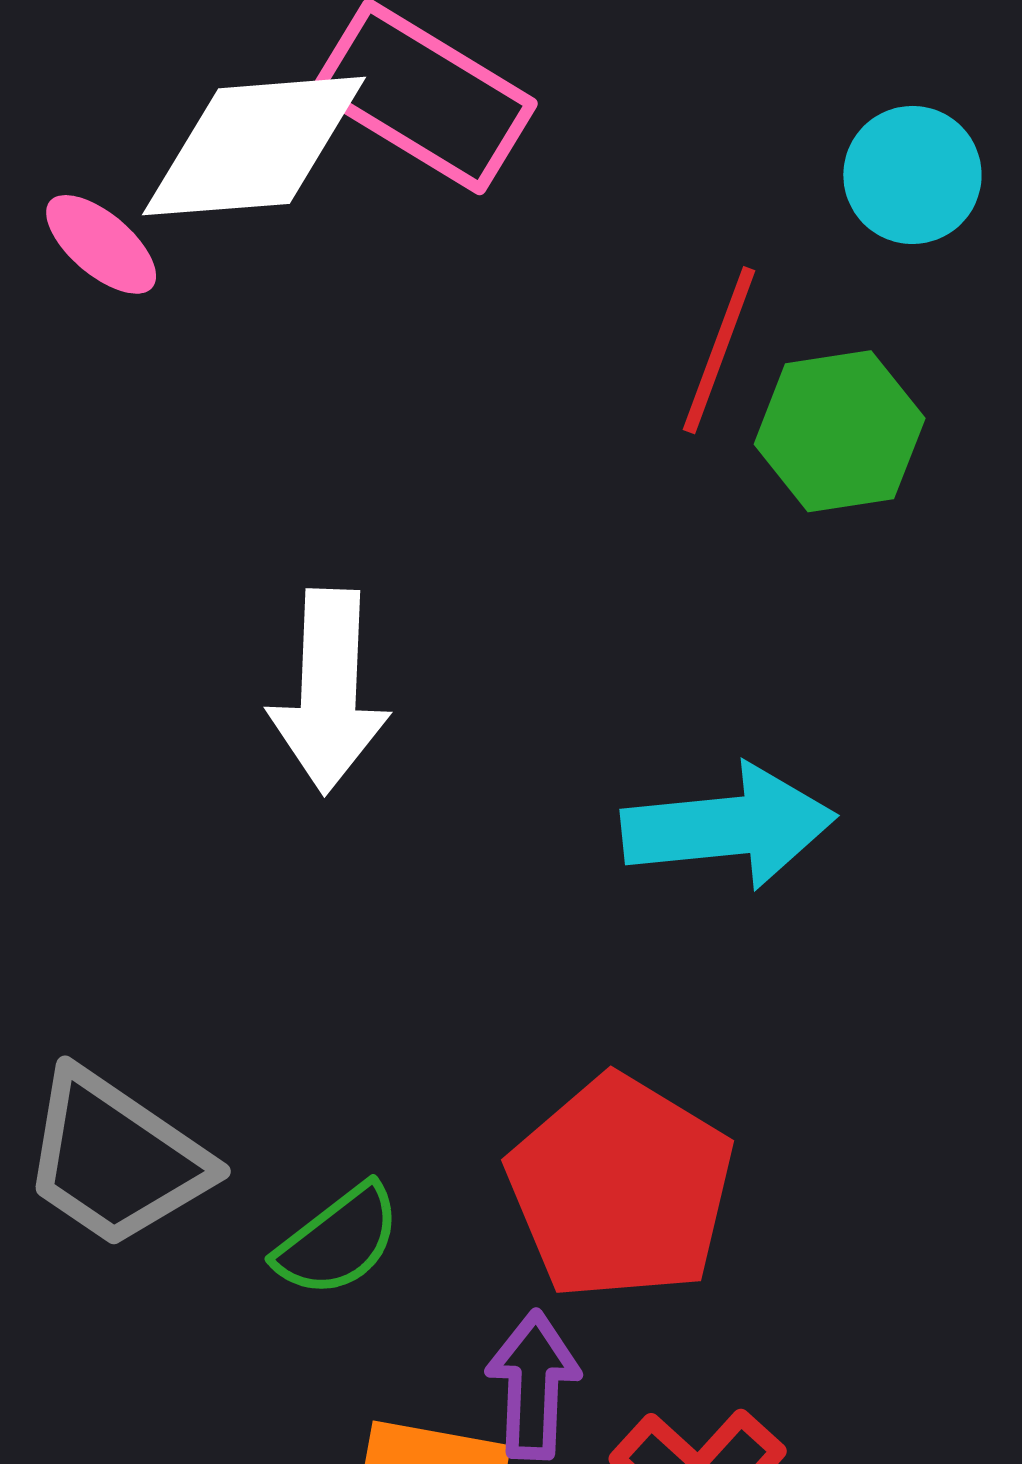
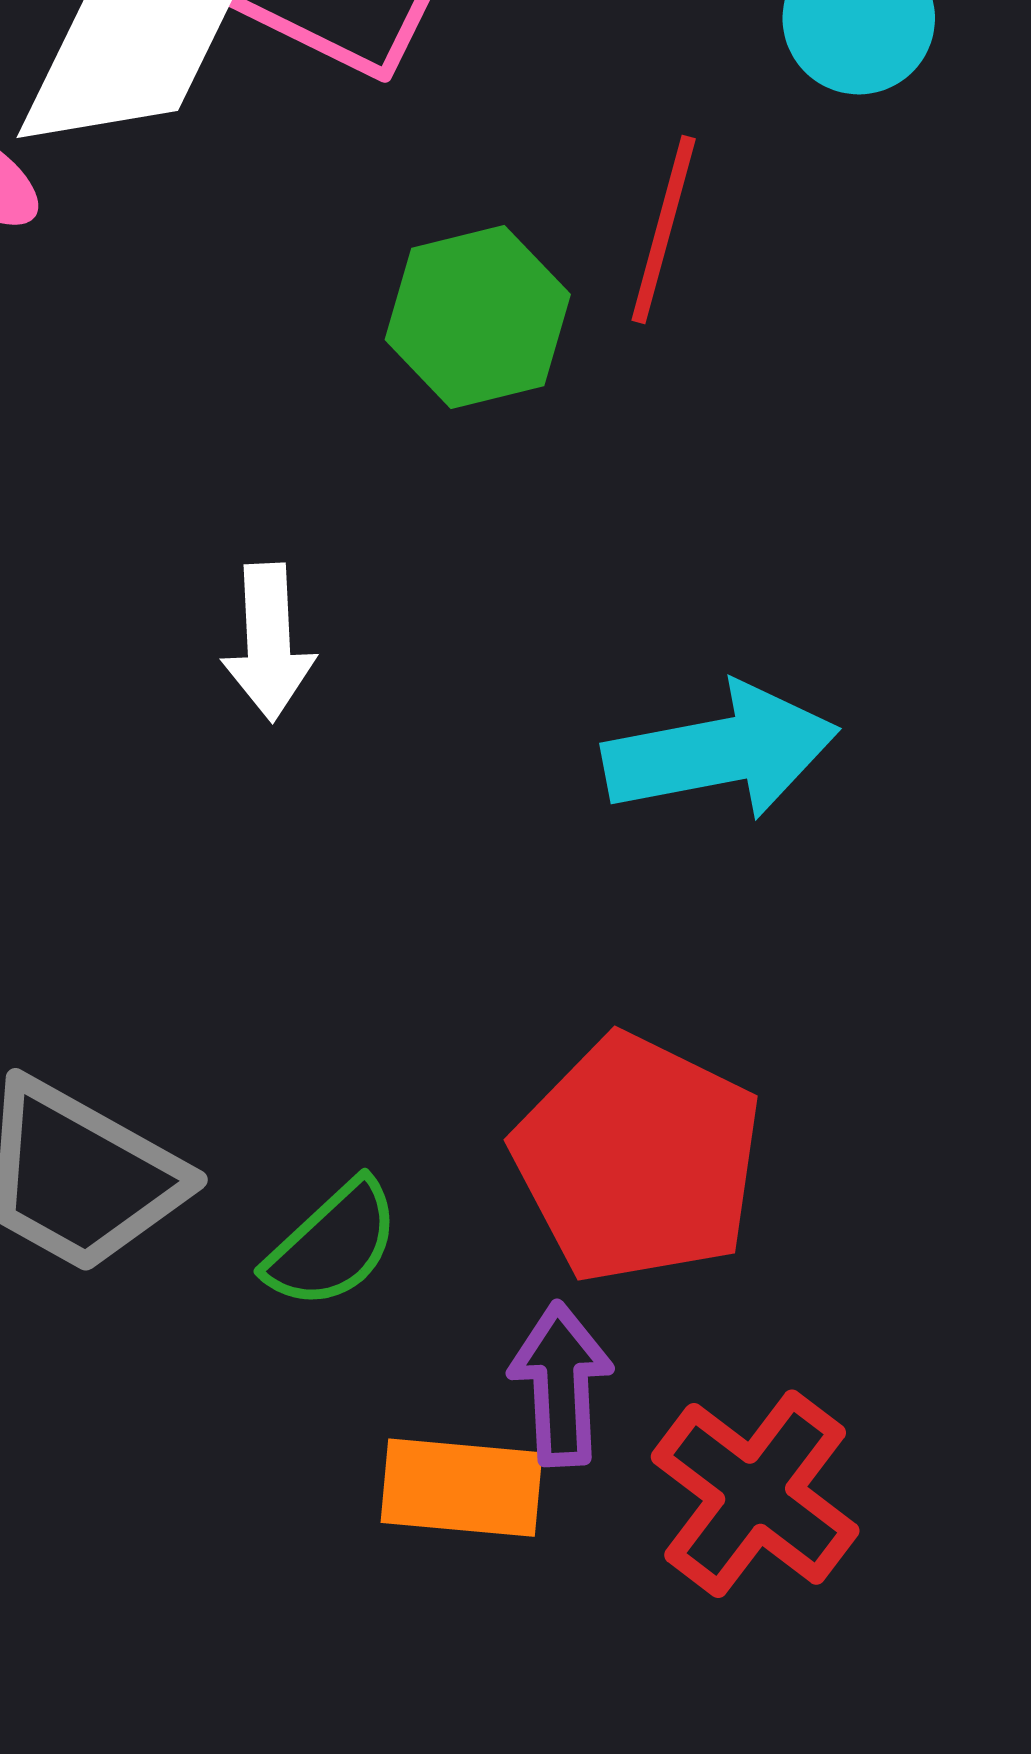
green hexagon: (840, 431) -> (478, 317), moved
white arrow: (329, 691) -> (268, 642), size x0.7

